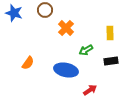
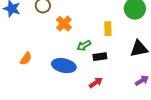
black rectangle: (111, 61) -> (100, 57), moved
red arrow: (90, 90) -> (96, 83), moved

